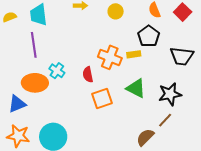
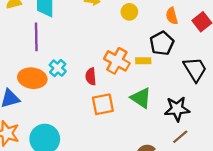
black trapezoid: (182, 56) -> (195, 69), turned -135
brown line: (165, 120) -> (180, 137), moved

